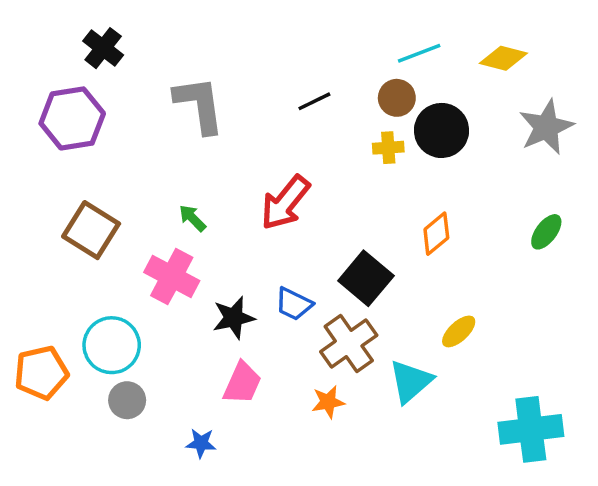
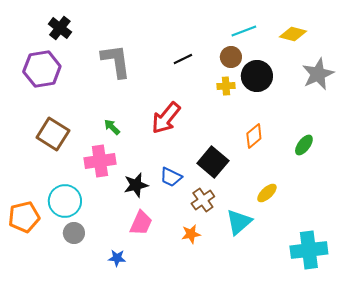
green ellipse: (546, 232) -> (304, 145), moved
pink cross: (172, 276) -> (100, 161), turned -36
brown cross: (349, 343) -> (203, 200), size x0.7

